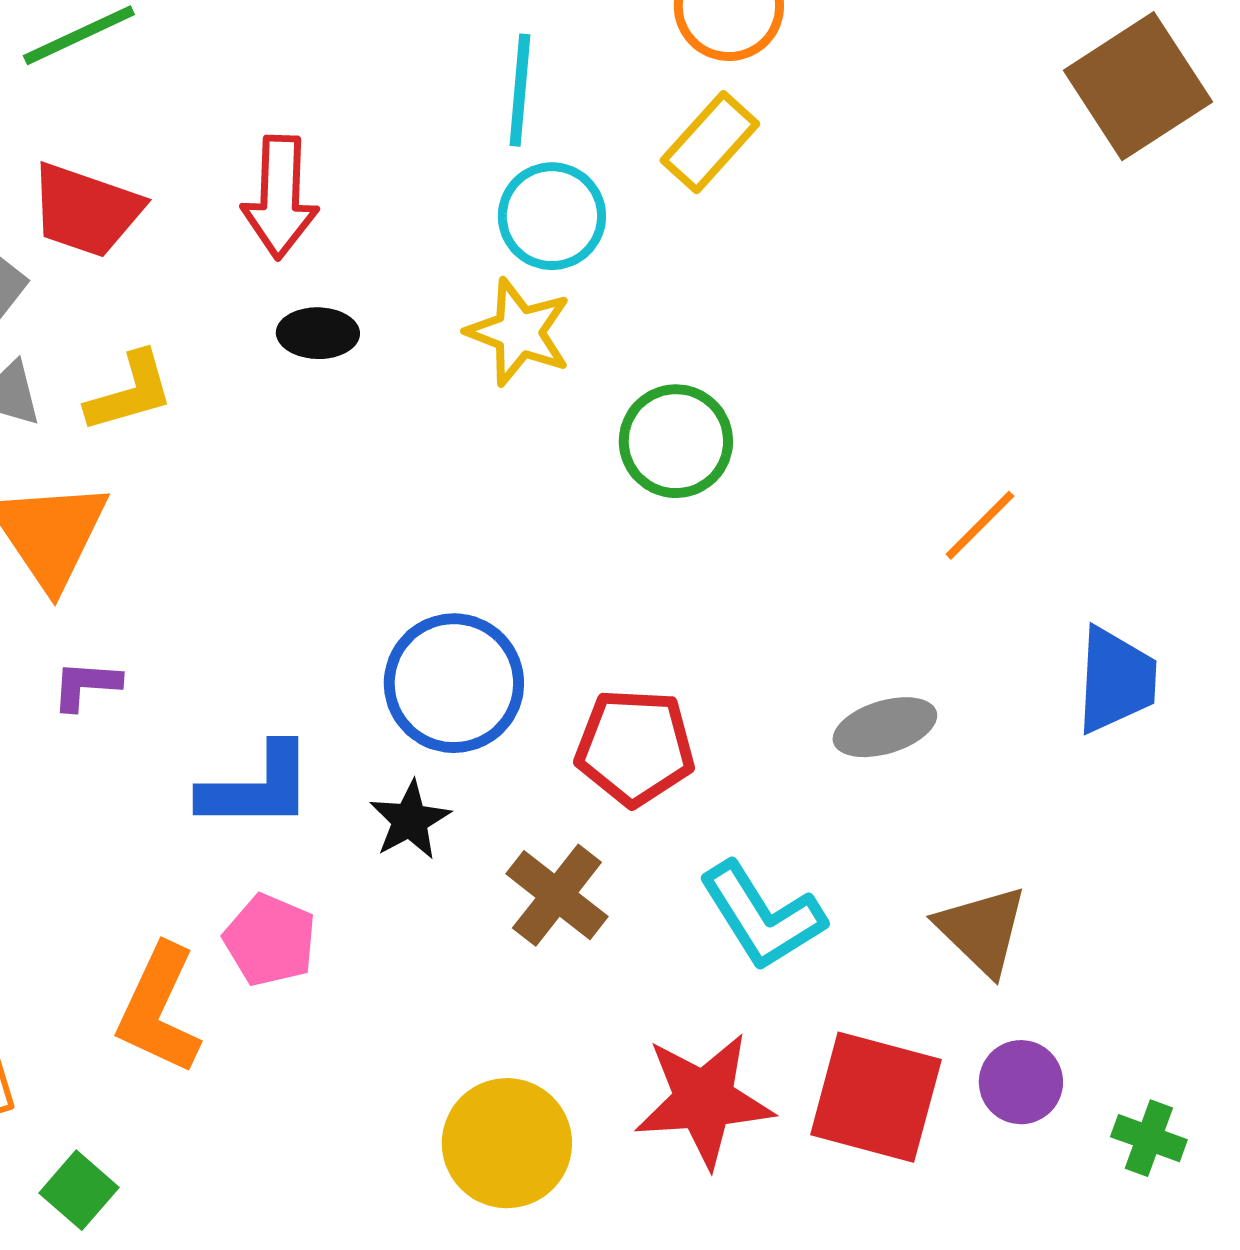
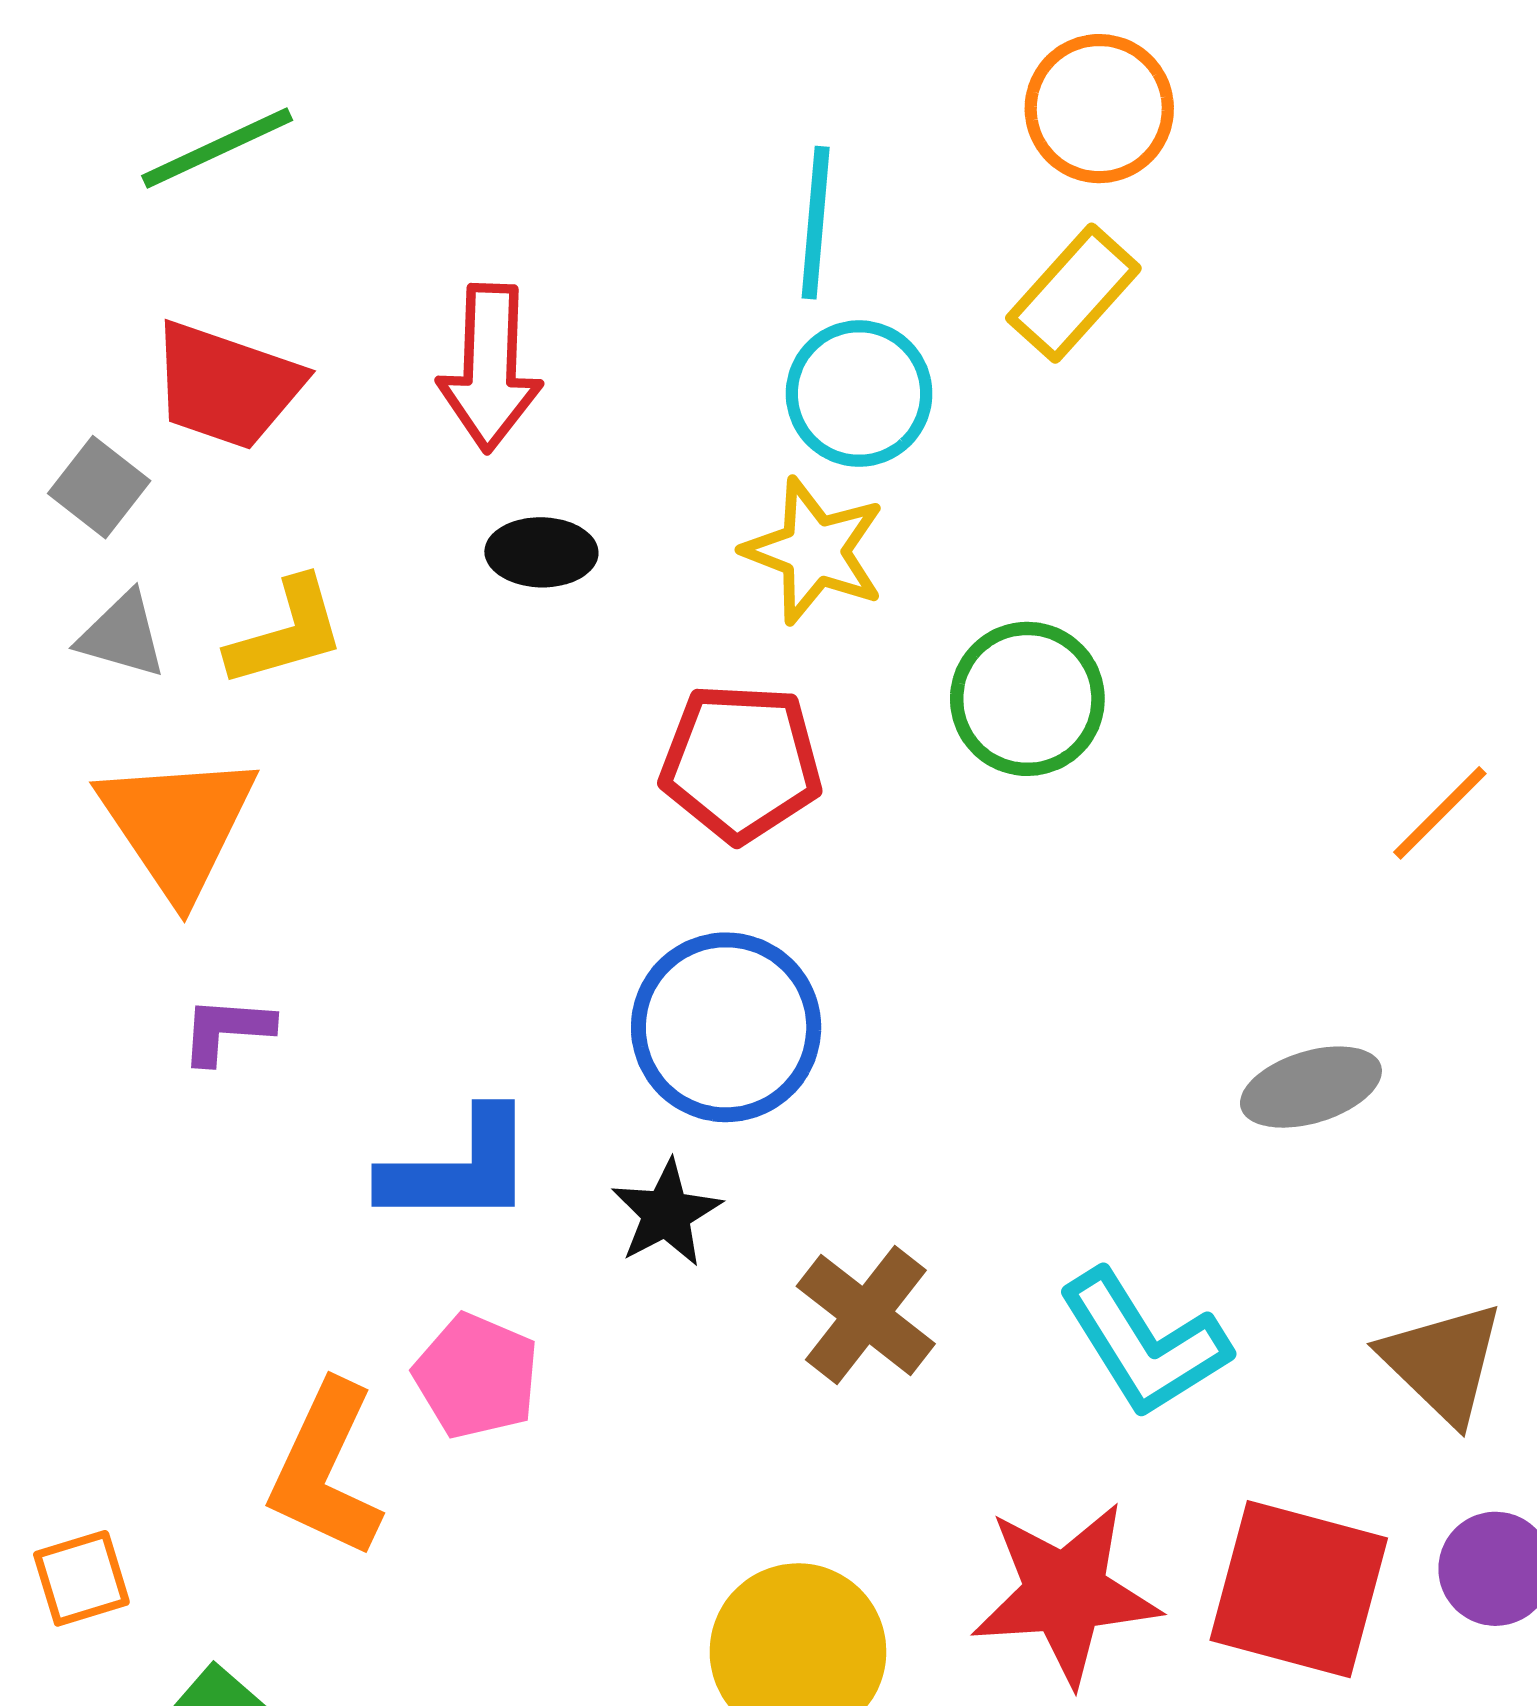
red pentagon: (635, 747) -> (741, 763), moved

